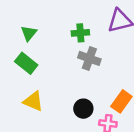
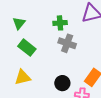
green rectangle: (26, 63) -> (27, 48), moved
yellow triangle: (33, 101) -> (23, 77), turned -36

